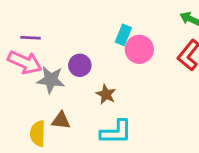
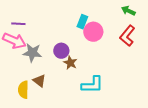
purple circle: (80, 65) -> (61, 51), moved
brown triangle: (61, 120) -> (39, 81), turned 32
cyan L-shape: (116, 132) -> (92, 85), moved

